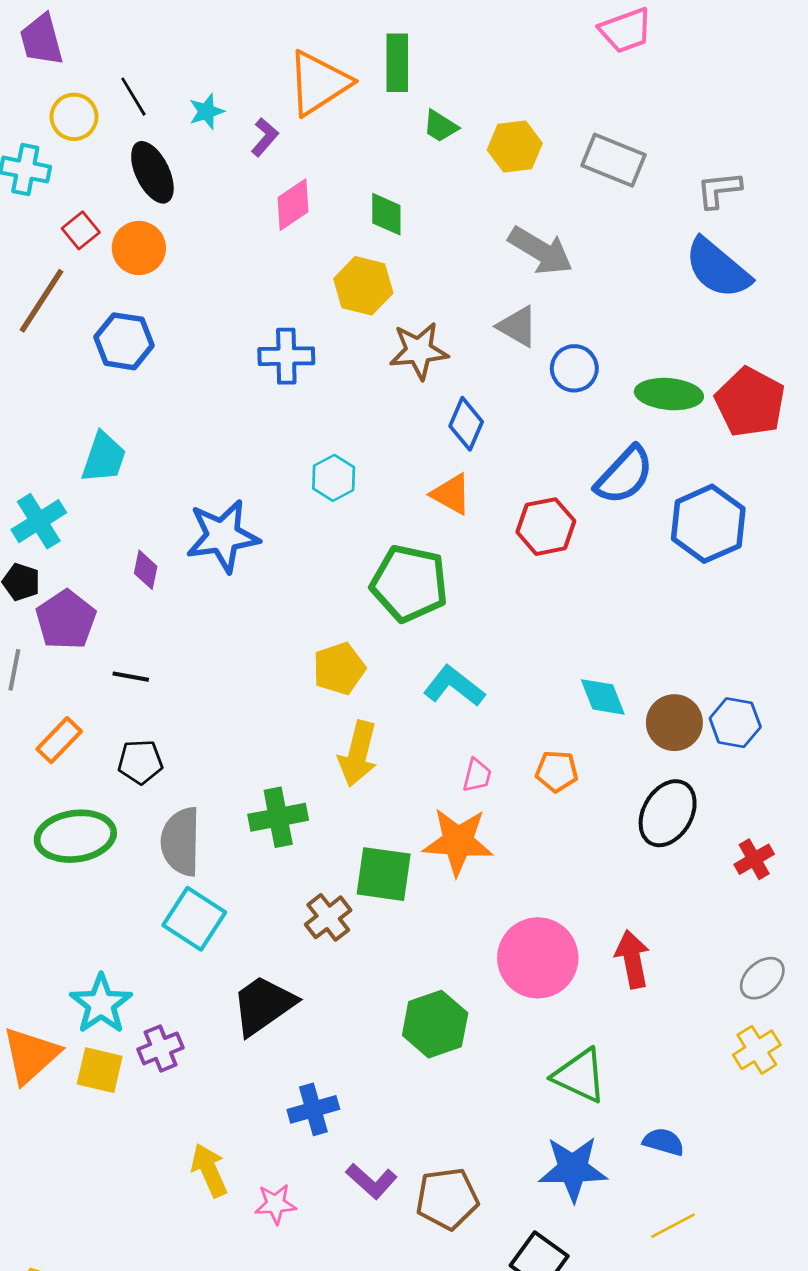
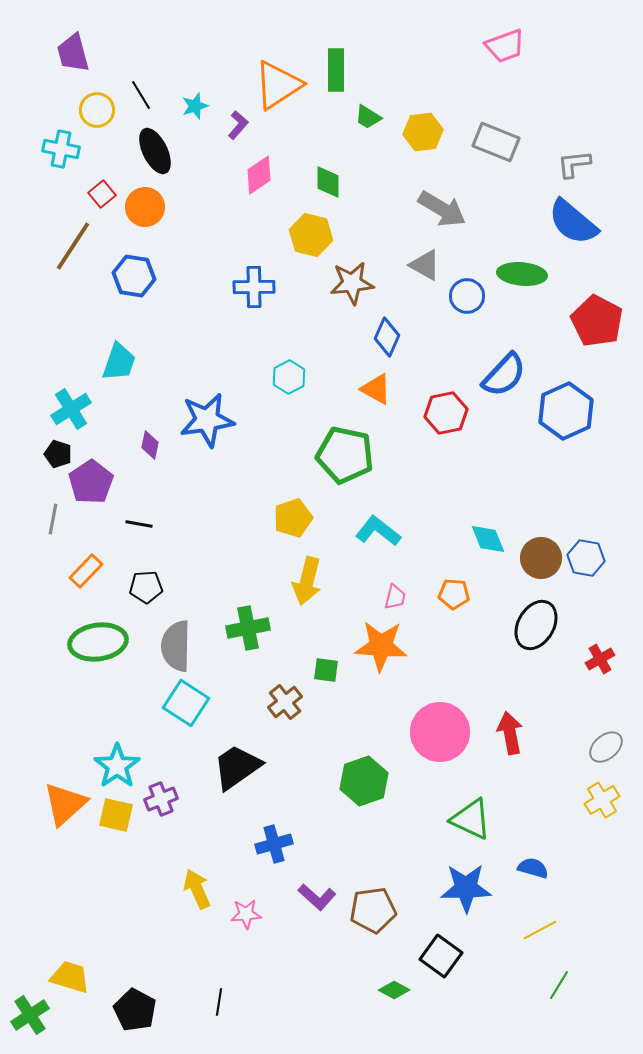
green ellipse: (669, 394) -> (522, 274), moved
green square: (384, 874) -> (326, 670), size x0.6

